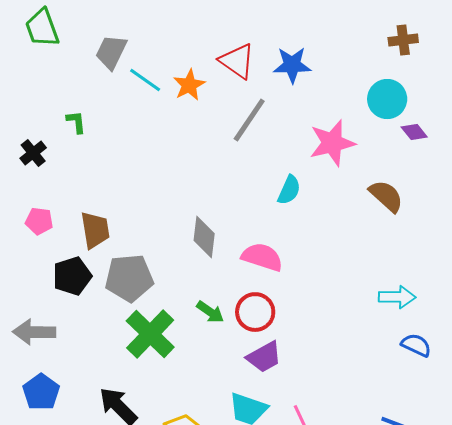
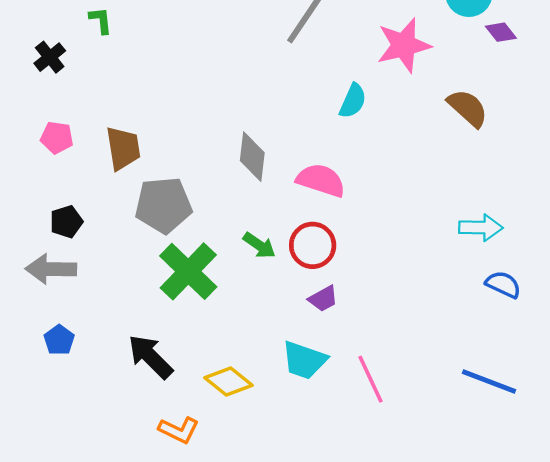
black pentagon: (72, 276) -> (66, 222), moved, size x0.7
purple trapezoid: (264, 357) -> (323, 299), size x0.7
blue pentagon: (41, 392) -> (59, 340), size x0.7

